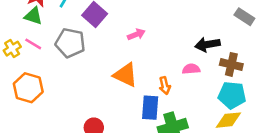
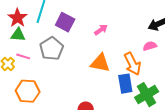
gray pentagon: (70, 43) -> (52, 49), turned -30
orange arrow: (165, 86) -> (132, 64), size x1.6

